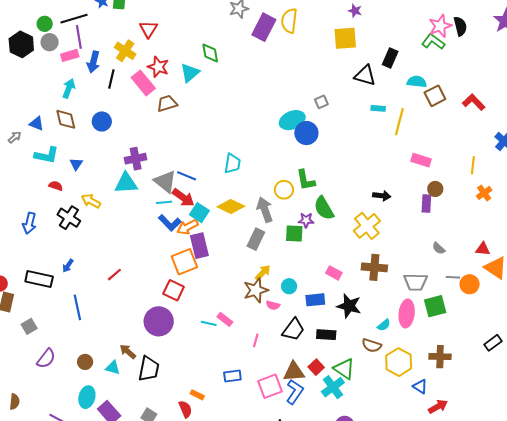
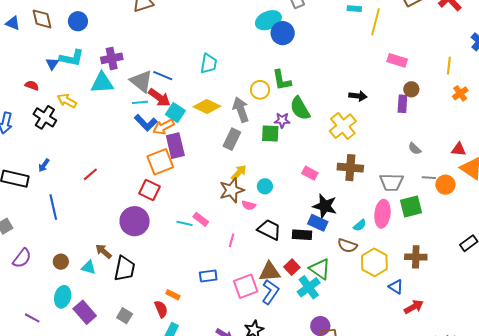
cyan L-shape: (47, 155) -> (72, 58), moved
blue rectangle: (315, 300) -> (318, 223), moved, turned 30
black trapezoid: (293, 330) -> (269, 230), turned -100

